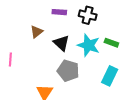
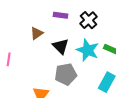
black cross: (88, 15) -> (89, 20), turned 30
gray pentagon: (68, 71) -> (66, 74), turned -30

